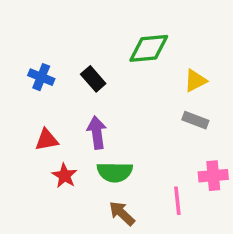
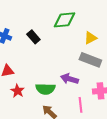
gray rectangle: (195, 120) -> (90, 60), size x1.5
purple arrow: (97, 133) -> (69, 79), moved, turned -66

